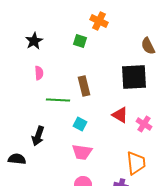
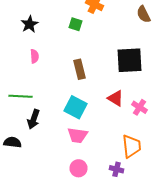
brown semicircle: (148, 46) -> (144, 14), moved
green line: (58, 100) -> (20, 96), moved
cyan square: (80, 124) -> (76, 107), size x1.6

